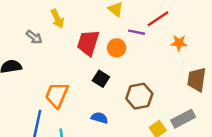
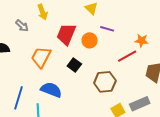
red line: (158, 19) -> (127, 56), moved
orange trapezoid: (57, 95) -> (41, 57), moved
blue semicircle: (99, 118) -> (51, 90), moved, size x1.5

